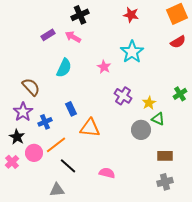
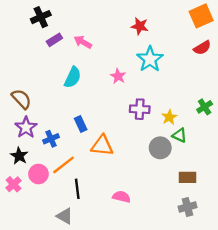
black cross: (80, 15) -> (41, 17), moved
red star: (131, 15) -> (140, 26), moved
brown semicircle: (31, 87) -> (21, 99), moved
purple cross: (123, 96) -> (140, 109), turned -30
black line: (68, 166) -> (77, 189), turned 42
gray triangle: (57, 190) -> (65, 216), turned 35

